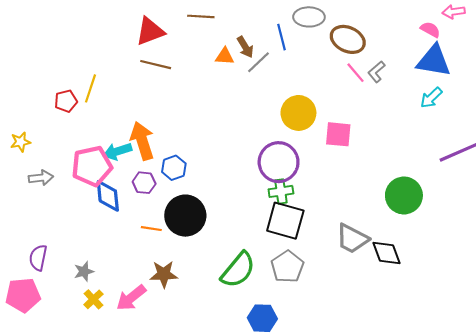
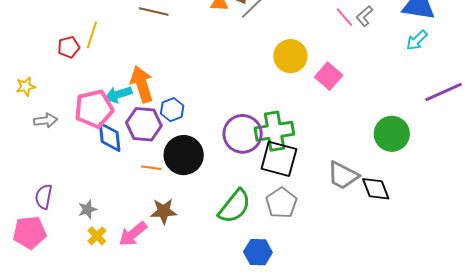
pink square: (338, 134) -> (329, 76), turned 36
purple circle: (279, 162) -> (243, 134), moved
purple hexagon: (144, 183) -> (144, 124), size x1.6
green cross: (281, 191) -> (274, 131), size x1.6

